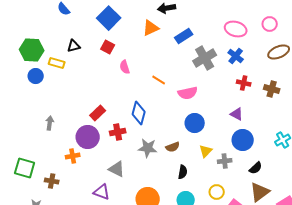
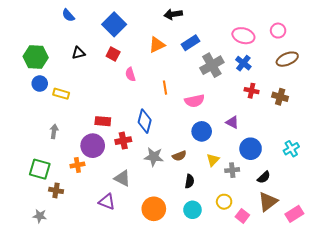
orange triangle: (151, 28) -> (157, 45), moved
yellow rectangle: (57, 63) -> (61, 94), moved
orange line: (159, 80) -> (165, 88), turned 48
red rectangle: (98, 113) -> (103, 121), turned 49
purple triangle: (237, 114) -> (232, 122), moved
green square: (25, 168) -> (40, 169), moved

